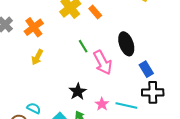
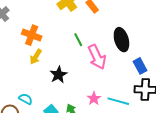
orange cross: (34, 27) -> (32, 35), moved, turned -36
yellow arrow: (37, 57) -> (36, 57), moved
black star: (78, 92) -> (58, 75), moved

